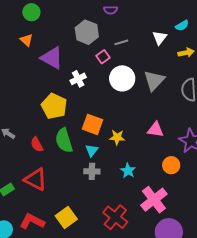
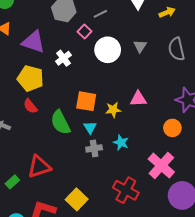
gray triangle: (154, 81) -> (140, 46), size x0.6
yellow pentagon: (54, 106) -> (30, 78), moved
pink triangle: (155, 130) -> (138, 99), moved
red semicircle: (37, 144) -> (30, 106), moved
cyan star: (128, 171) -> (121, 143), moved
red triangle: (36, 179) -> (39, 167), turned -35

